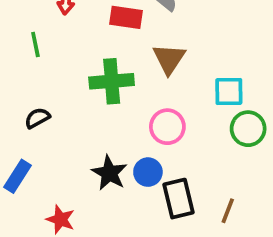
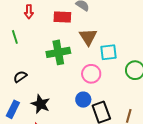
cyan square: (229, 91) -> (108, 52), moved
black star: (109, 173) -> (40, 104), moved

